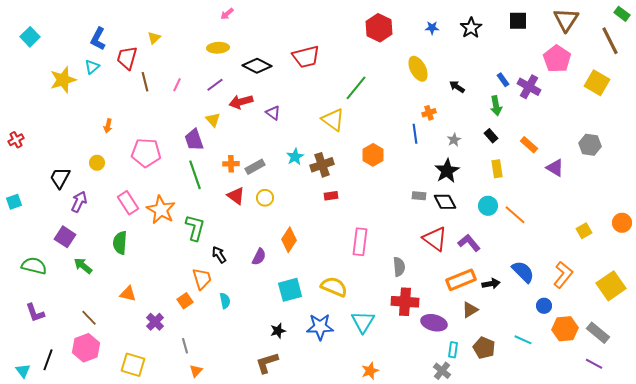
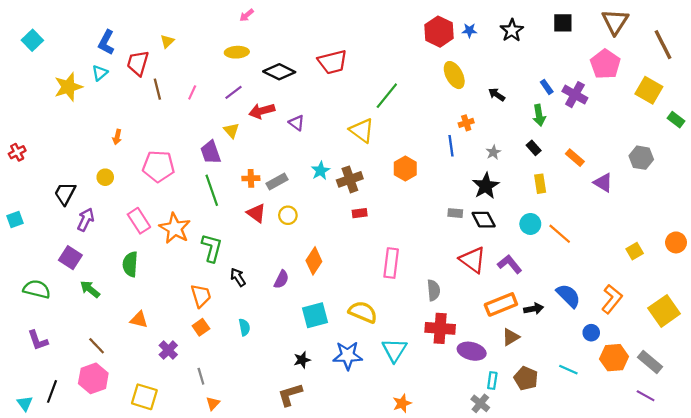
green rectangle: (622, 14) -> (676, 120), moved
red hexagon: (379, 28) -> (439, 32), moved
orange trapezoid: (202, 279) -> (201, 296), moved

